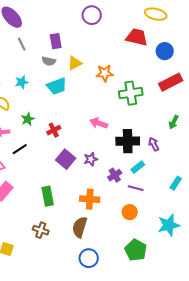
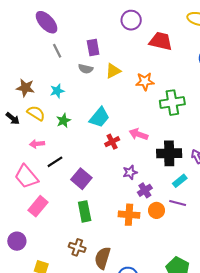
red trapezoid: (137, 37) -> (161, 41), moved
cyan trapezoid: (57, 86) -> (99, 117), moved, turned -30
green star: (28, 119) -> (63, 121), moved
red cross: (54, 130) -> (112, 142), moved
purple square: (66, 159) -> (81, 179), moved
purple cross: (115, 175) -> (145, 190), moved
orange circle: (130, 212) -> (156, 210), moved
brown semicircle: (80, 227) -> (103, 258), moved

